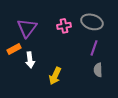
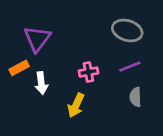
pink cross: (64, 26) -> (88, 72), moved
purple line: (94, 48) -> (130, 66), turned 49

